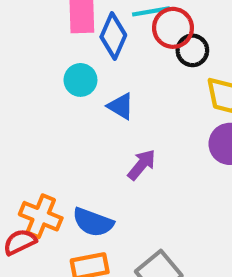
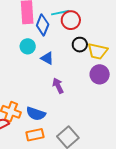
black circle: (192, 50) -> (80, 45), moved
purple arrow: (142, 165) -> (58, 86), turned -63

